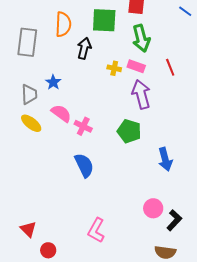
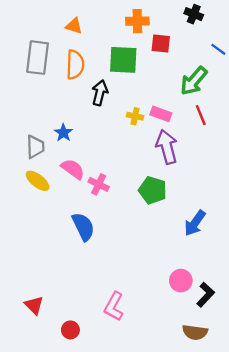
green arrow: (141, 38) -> (194, 81), moved, turned 56
gray rectangle: (27, 42) -> (38, 58), moved
blue arrow: (165, 159) -> (195, 223), turned 50
blue semicircle: (84, 165) -> (83, 227), moved
red circle: (48, 250) -> (70, 330), moved

